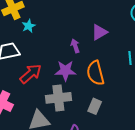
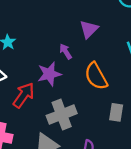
purple star: (65, 71) -> (49, 74), moved
gray rectangle: (95, 106) -> (116, 112), moved

